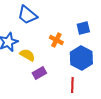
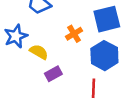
blue square: (83, 28) -> (107, 19), size x1.6
orange cross: (56, 40) -> (74, 34), turned 32

